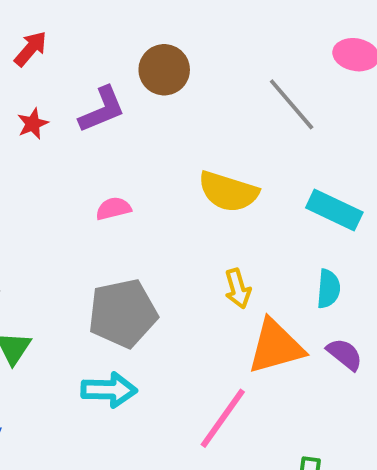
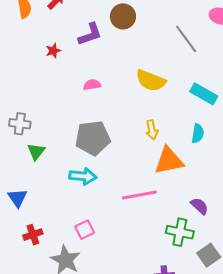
red star: (33, 124) -> (53, 51), moved
purple semicircle: (345, 354) -> (200, 206), moved
pink line: (223, 418) -> (139, 195), turned 40

